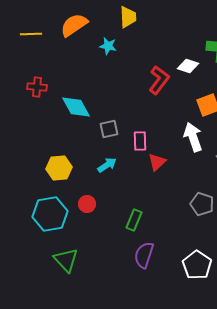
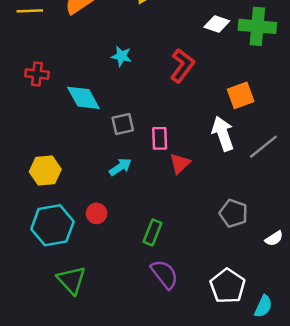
cyan star: (108, 46) -> (122, 56), moved
white diamond: (188, 66) -> (217, 24), moved
yellow hexagon: (59, 168) -> (45, 171), moved
purple semicircle: (144, 255) -> (164, 274), turned 124

